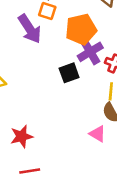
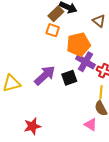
purple arrow: (30, 29) -> (45, 75), moved, turned -100
purple cross: (90, 52) -> (85, 62), turned -30

